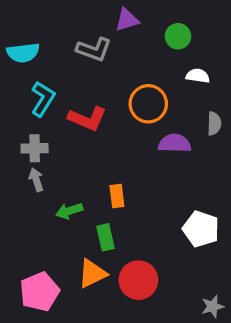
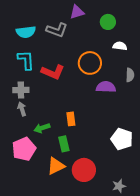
cyan semicircle: (23, 53) -> (26, 32), moved
cyan L-shape: (43, 99) -> (26, 60), turned -35
pink pentagon: (40, 292) -> (24, 149), moved
gray star: (213, 306) -> (119, 186), moved

